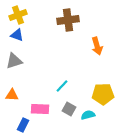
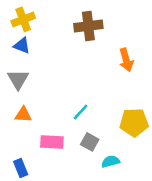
gray triangle: (14, 61) -> (18, 79), turned -42
orange triangle: (12, 95) -> (23, 115), moved
cyan semicircle: (88, 115) -> (111, 162), moved
blue rectangle: (23, 125) -> (21, 168), moved, turned -48

